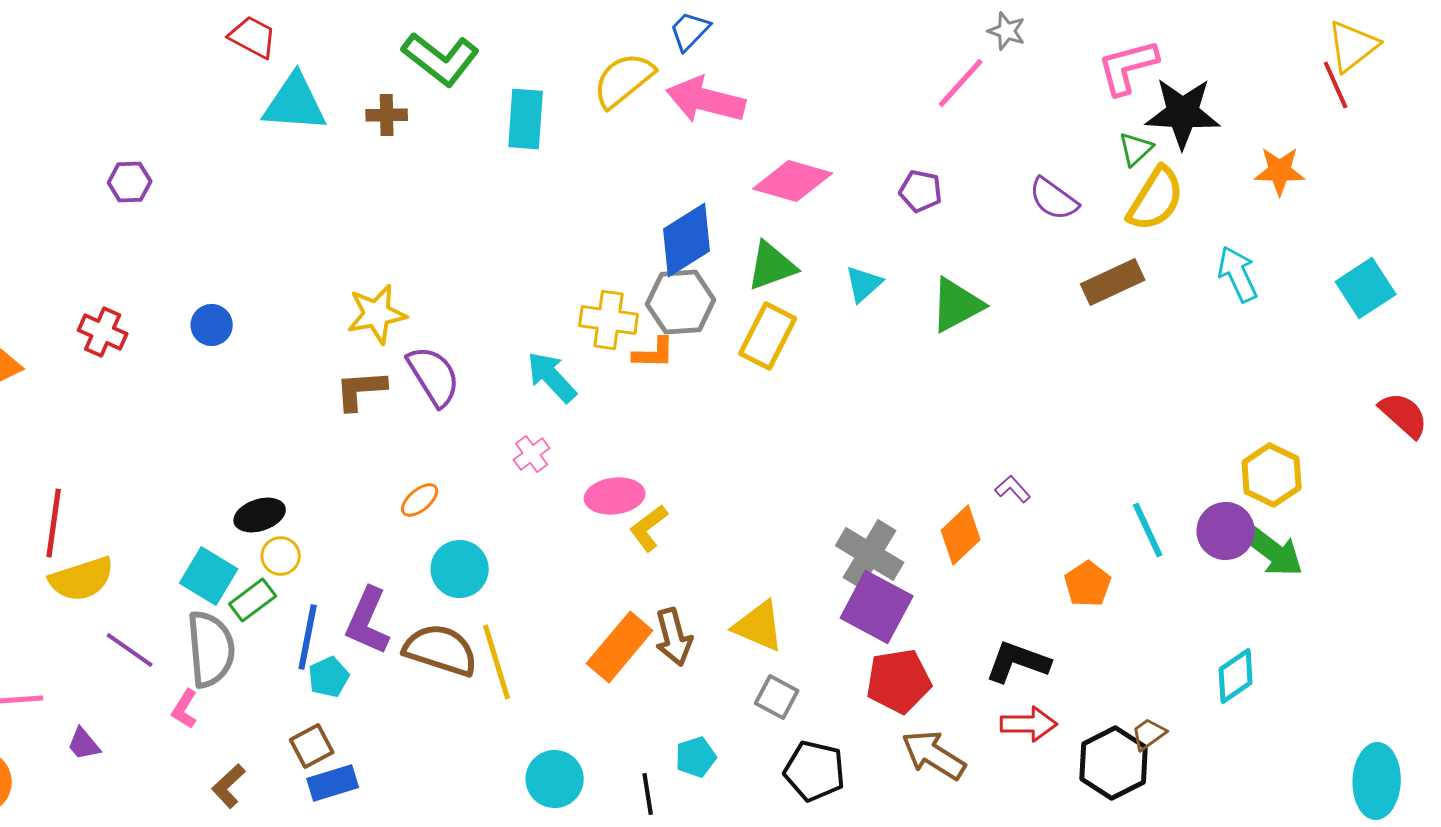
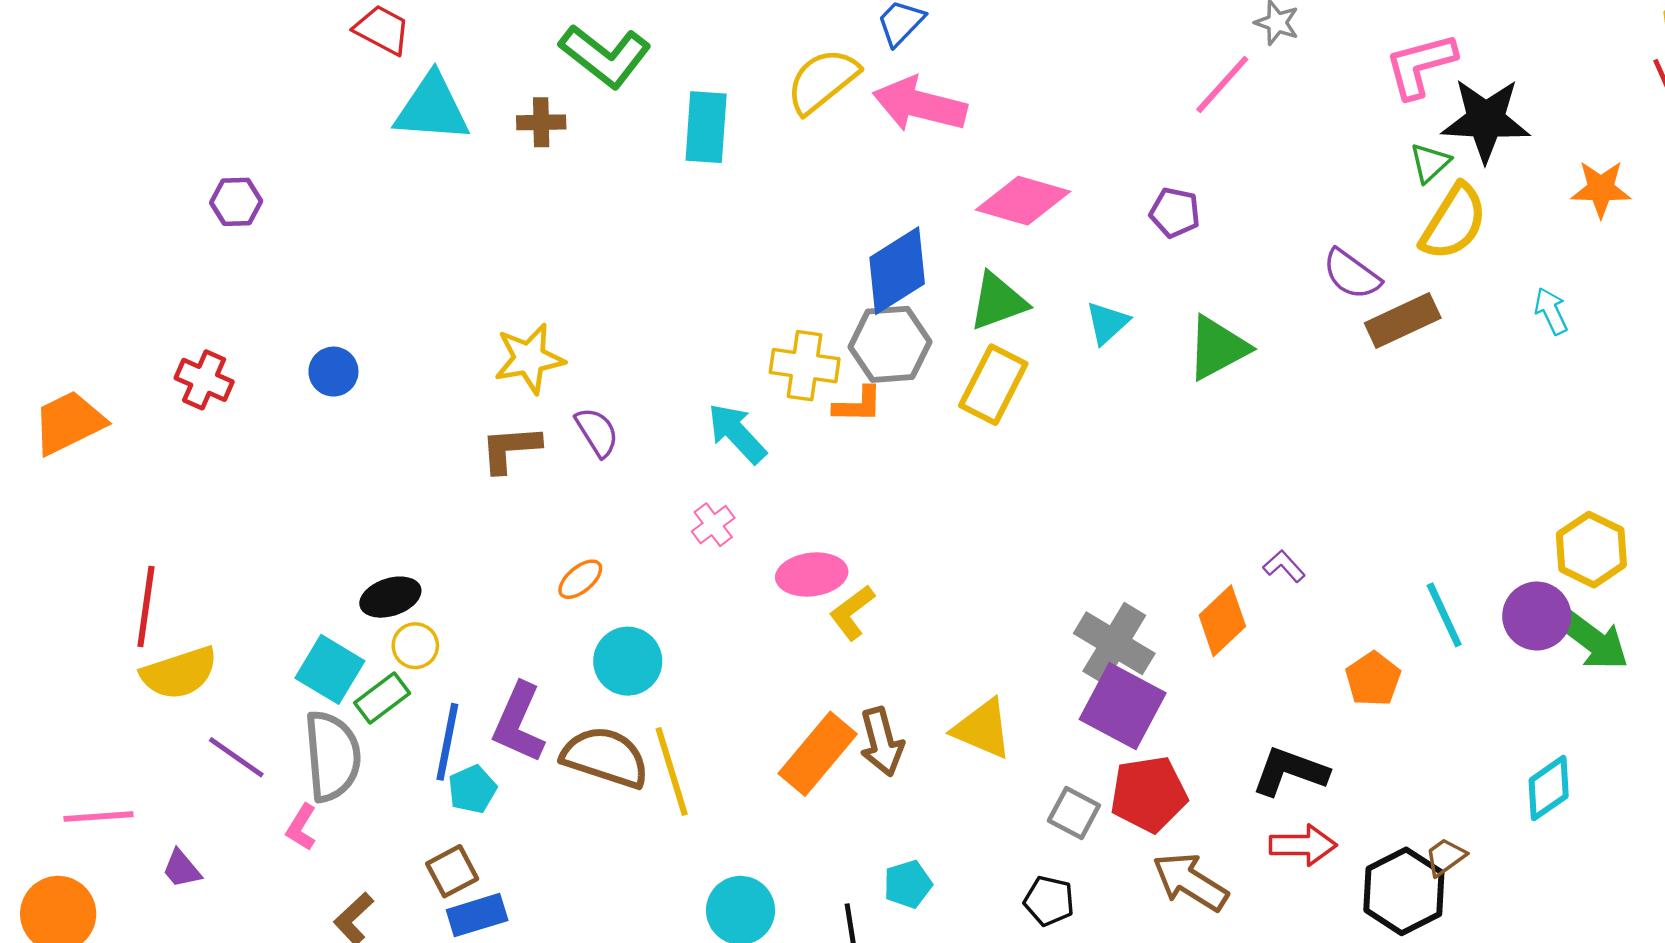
purple semicircle: (1054, 199) -> (1352, 274), moved
cyan arrow: (1238, 274) -> (1551, 311), size x0.7
purple semicircle: (434, 376) -> (597, 432), size x0.7
gray square: (777, 697) -> (1074, 813), moved
black pentagon: (815, 771) -> (1049, 901), size x0.7

